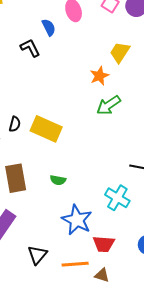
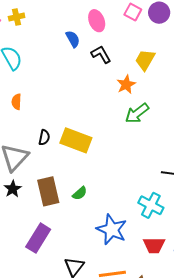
black L-shape: (30, 48) -> (101, 54), moved
green semicircle: (58, 180) -> (80, 193), moved, turned -49
red trapezoid: (104, 244) -> (154, 245), moved

